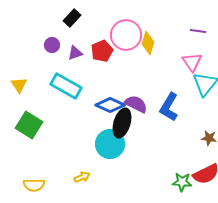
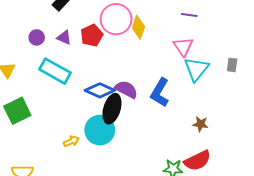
purple circle: (52, 45) -> (37, 37), moved
purple triangle: (75, 53) -> (64, 37), turned 42
green square: (29, 125) -> (17, 111), turned 32
yellow arrow: (82, 177) -> (71, 141), moved

